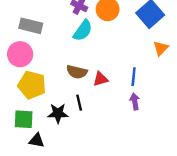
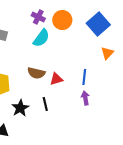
black line: (79, 103) -> (45, 104), moved
black star: (58, 113) -> (20, 108), turned -30

